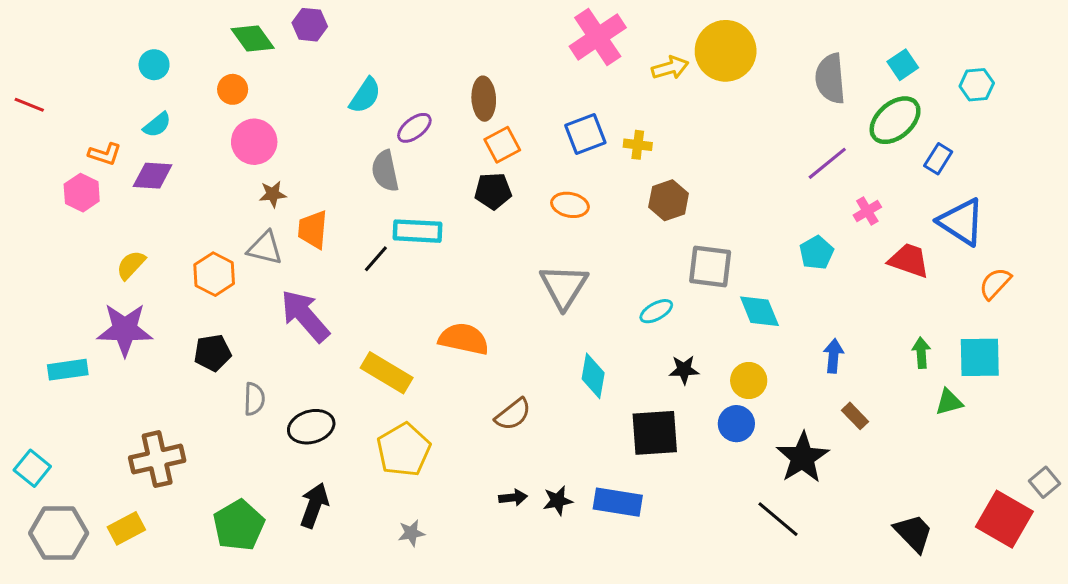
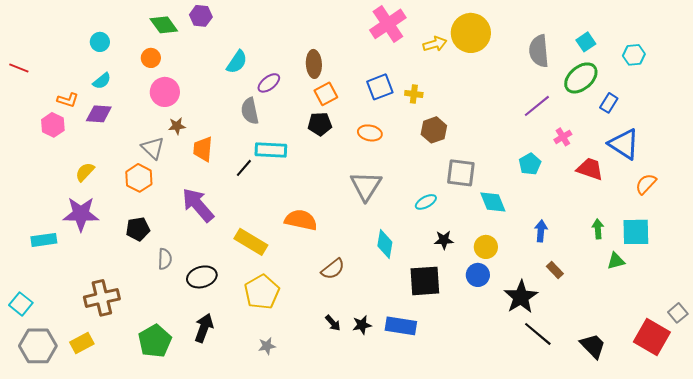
gray triangle: (265, 248) -> (153, 148), moved, turned 30
black arrow: (513, 498) -> (333, 323), turned 54
black line: (778, 519) -> (538, 334), moved

